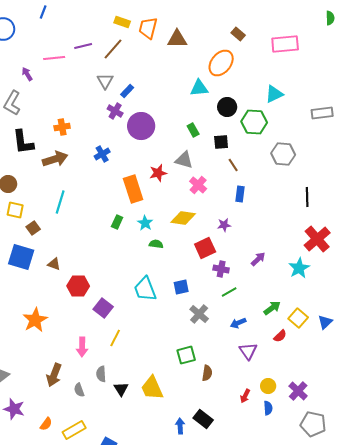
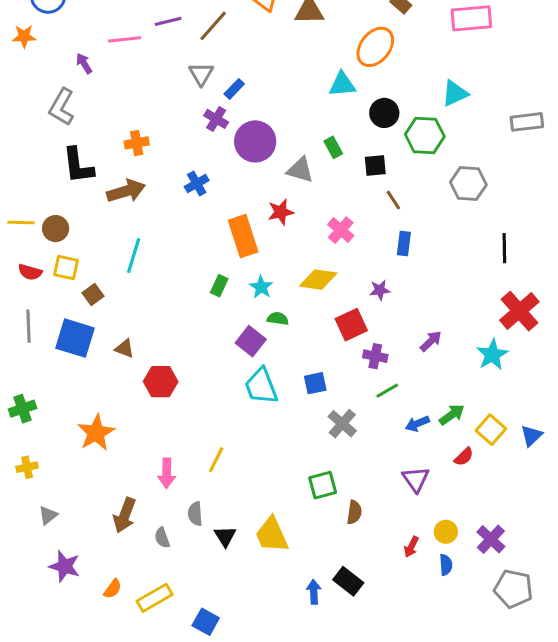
gray triangle: (184, 160) -> (300, 170), moved
purple square: (103, 308) -> (251, 341), moved
blue arrow: (238, 323) -> (417, 424), moved

